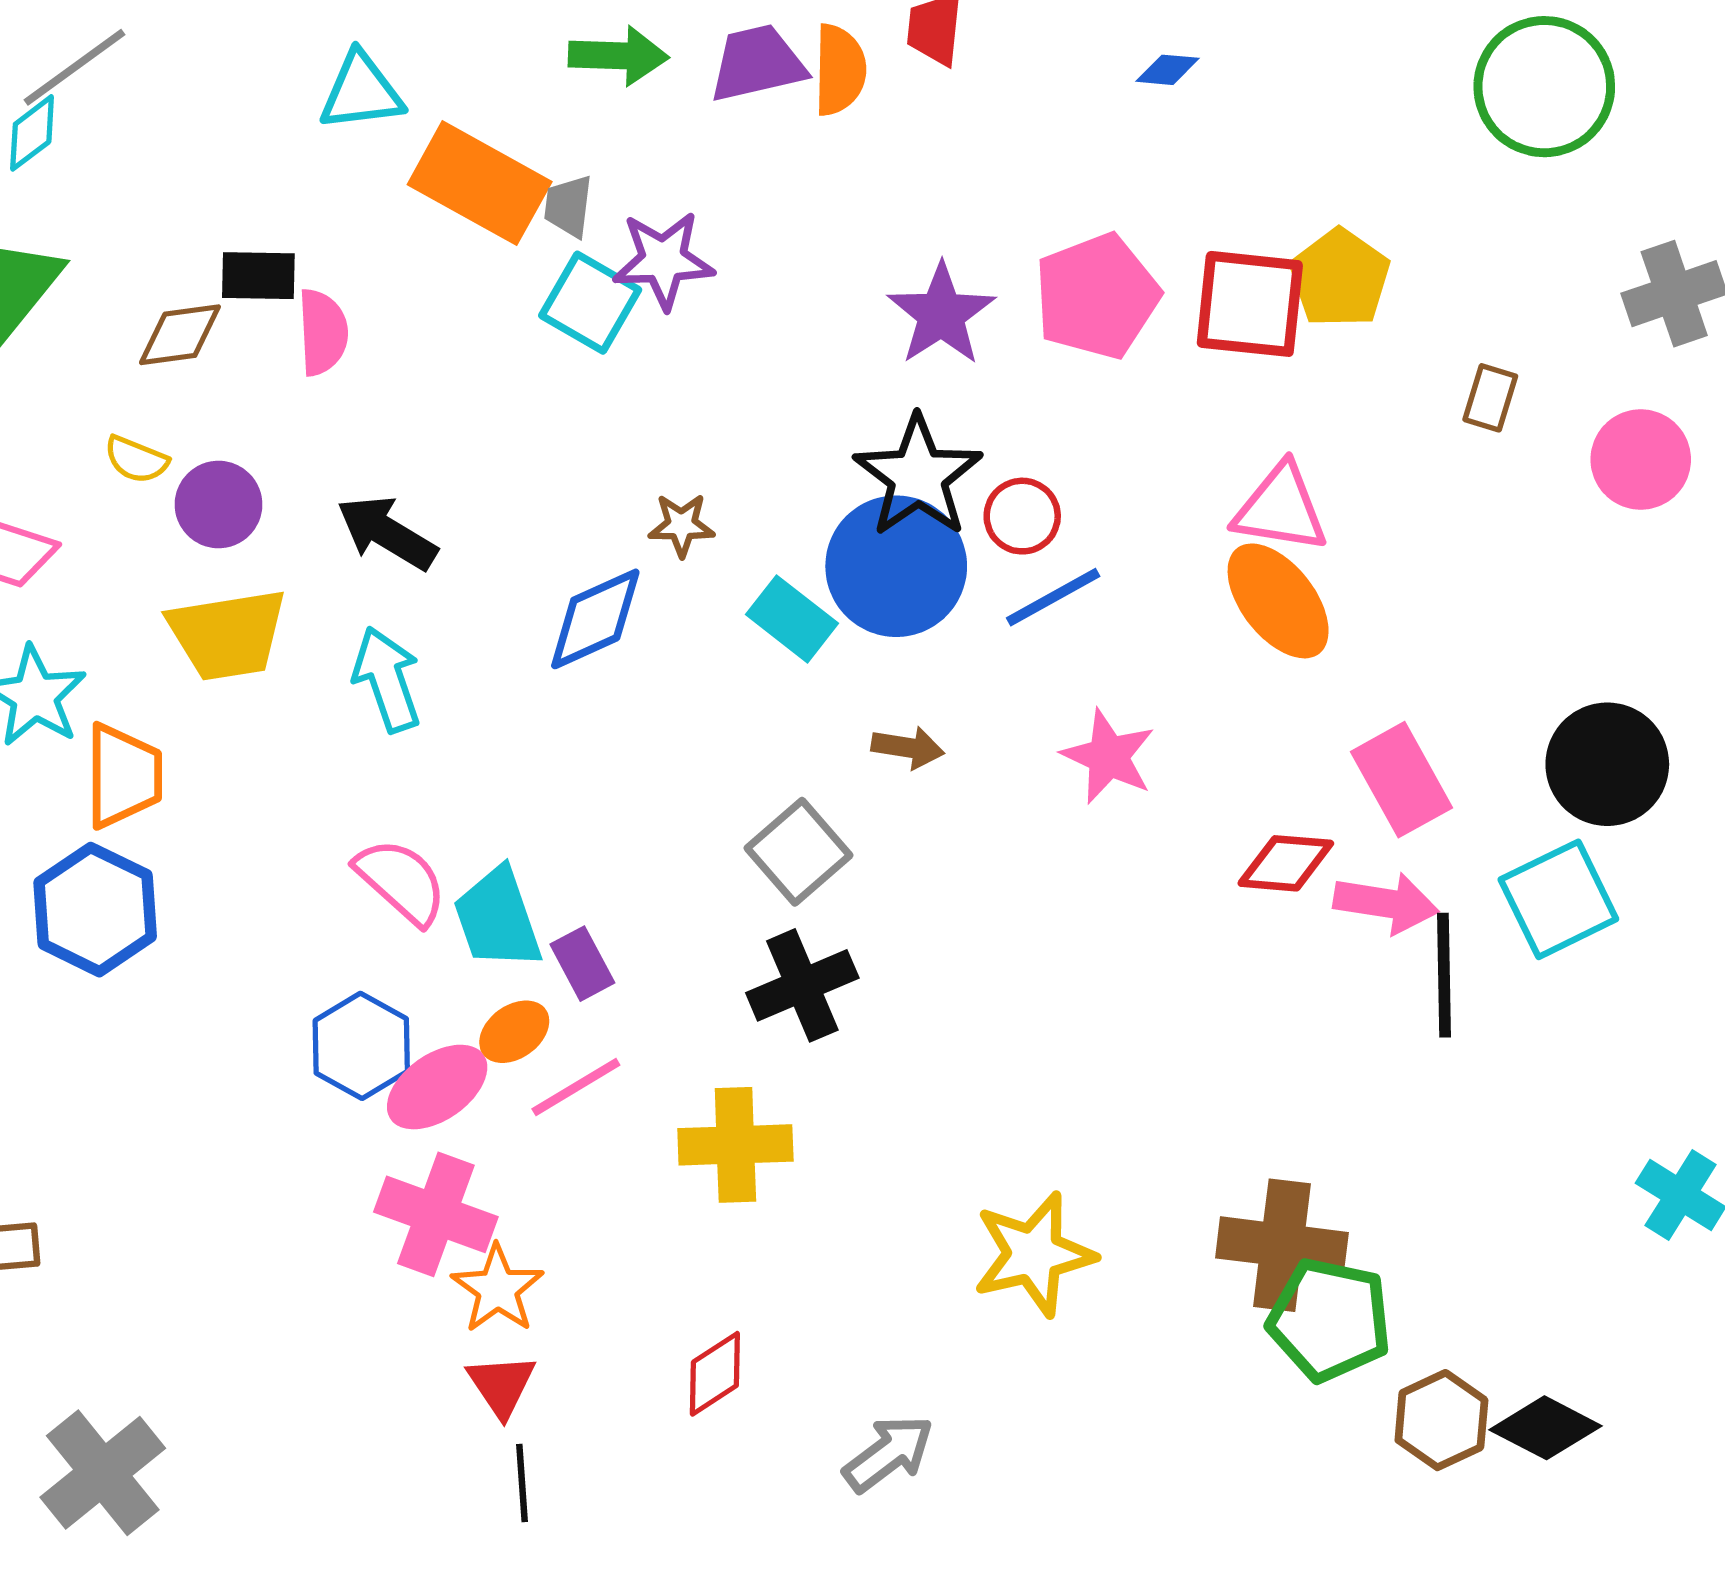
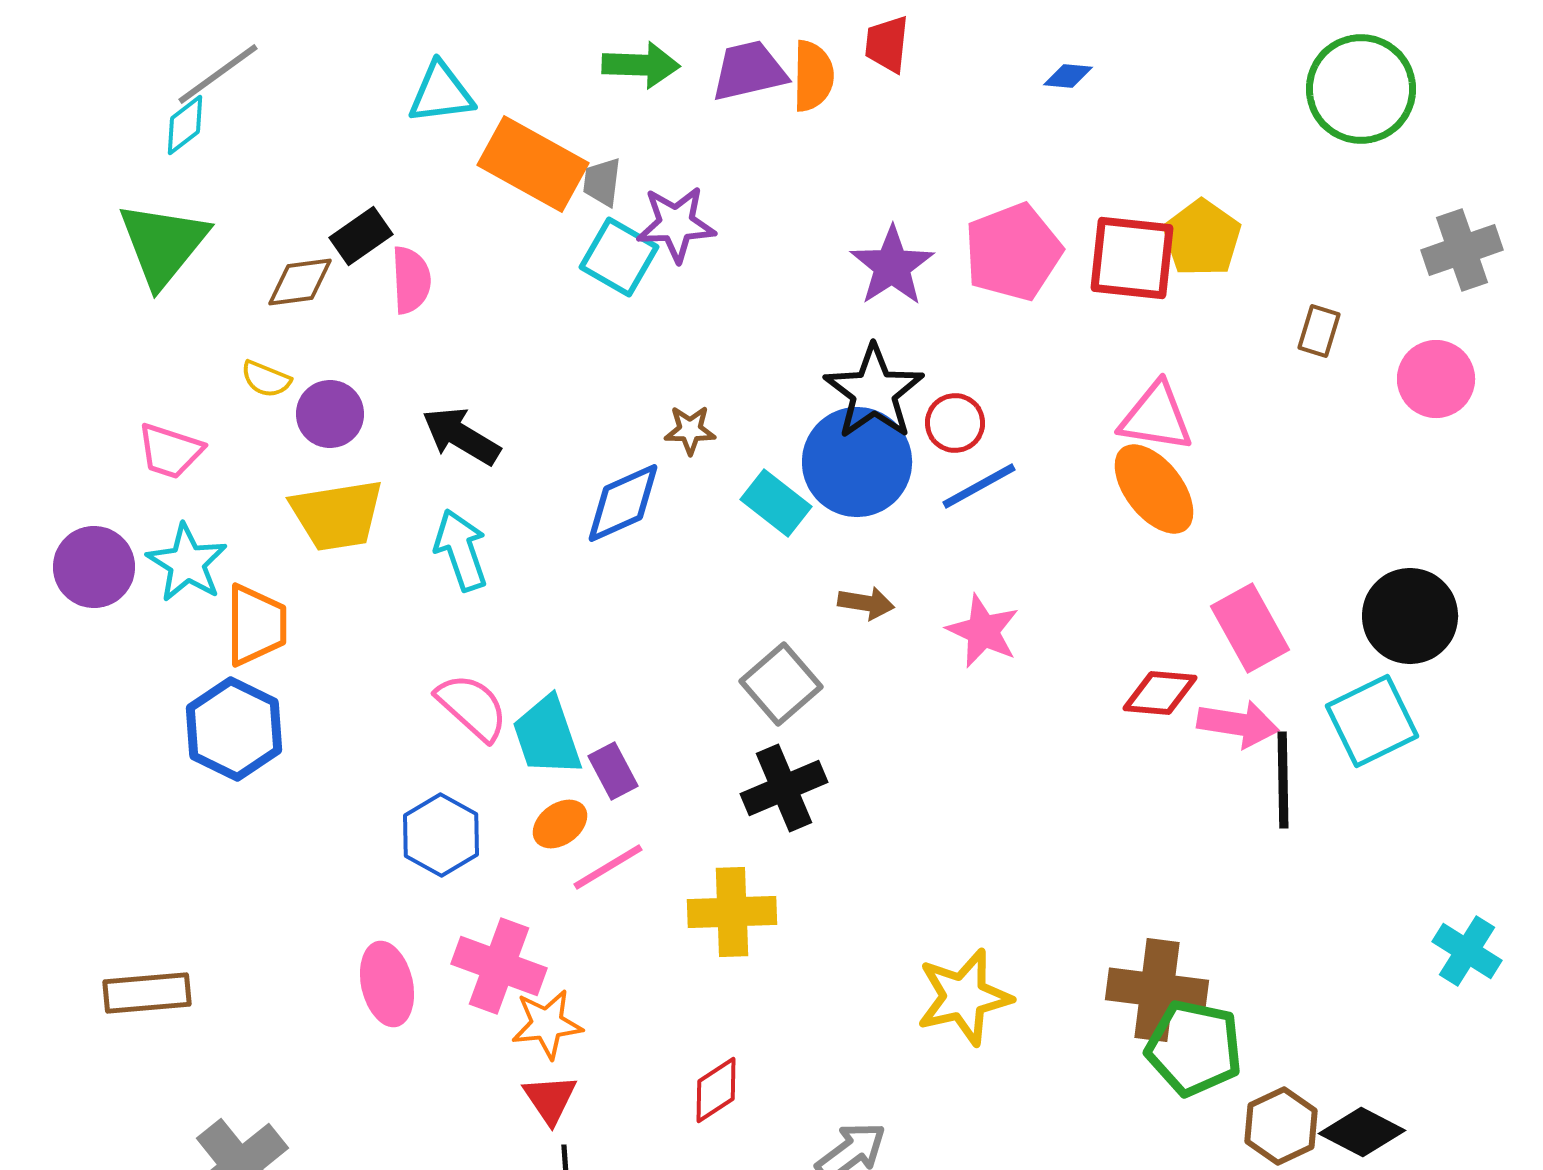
black rectangle: (258, 276) -> (361, 236), turned -36
pink star: (1108, 757) -> (983, 631), moved
pink ellipse: (437, 1087) -> (387, 984), moved, turned -68
orange star: (498, 1289) -> (547, 1024), turned 30

